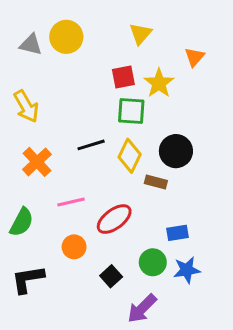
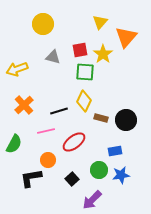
yellow triangle: (140, 34) -> (100, 22), moved
gray triangle: (31, 45) -> (53, 57), moved
orange triangle: (194, 57) -> (126, 37), size x1.6
yellow arrow: (26, 106) -> (17, 69), turned 100
black line: (91, 145) -> (59, 111), moved
black circle: (176, 151) -> (126, 120), moved
black L-shape: (28, 279) -> (31, 178), moved

